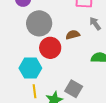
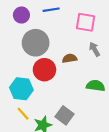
yellow line: (35, 91) -> (23, 114), turned -40

